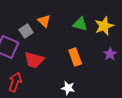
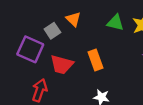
orange rectangle: (75, 57) -> (96, 60), moved

